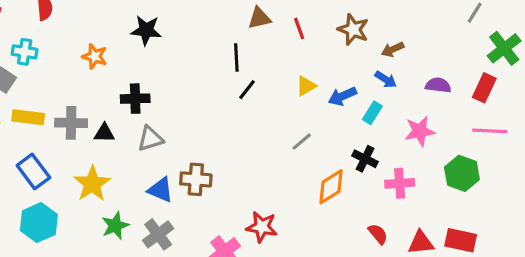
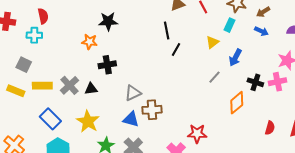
cyan cross: (25, 52) -> (34, 35), moved
orange star: (95, 56) -> (89, 42), moved
blue arrow: (342, 96) -> (235, 58), moved, turned -30
cyan rectangle: (372, 113) -> (229, 25), moved
gray cross: (71, 123) -> (69, 85), turned -36
gray triangle: (150, 139) -> (133, 93), moved
pink cross: (400, 183) -> (278, 82), moved
red semicircle: (378, 234) -> (270, 128), turned 64

